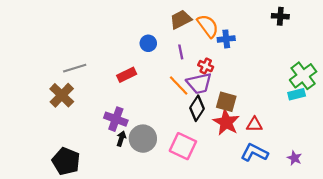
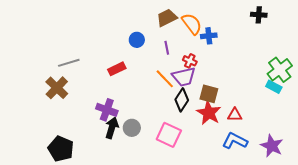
cyan rectangle: (297, 94) -> (274, 87), turned 42
black arrow: (121, 139) -> (112, 128), size x1.5
gray circle: (143, 139) -> (132, 128), size x0.7
purple star: (294, 158) -> (272, 146), size x1.6

